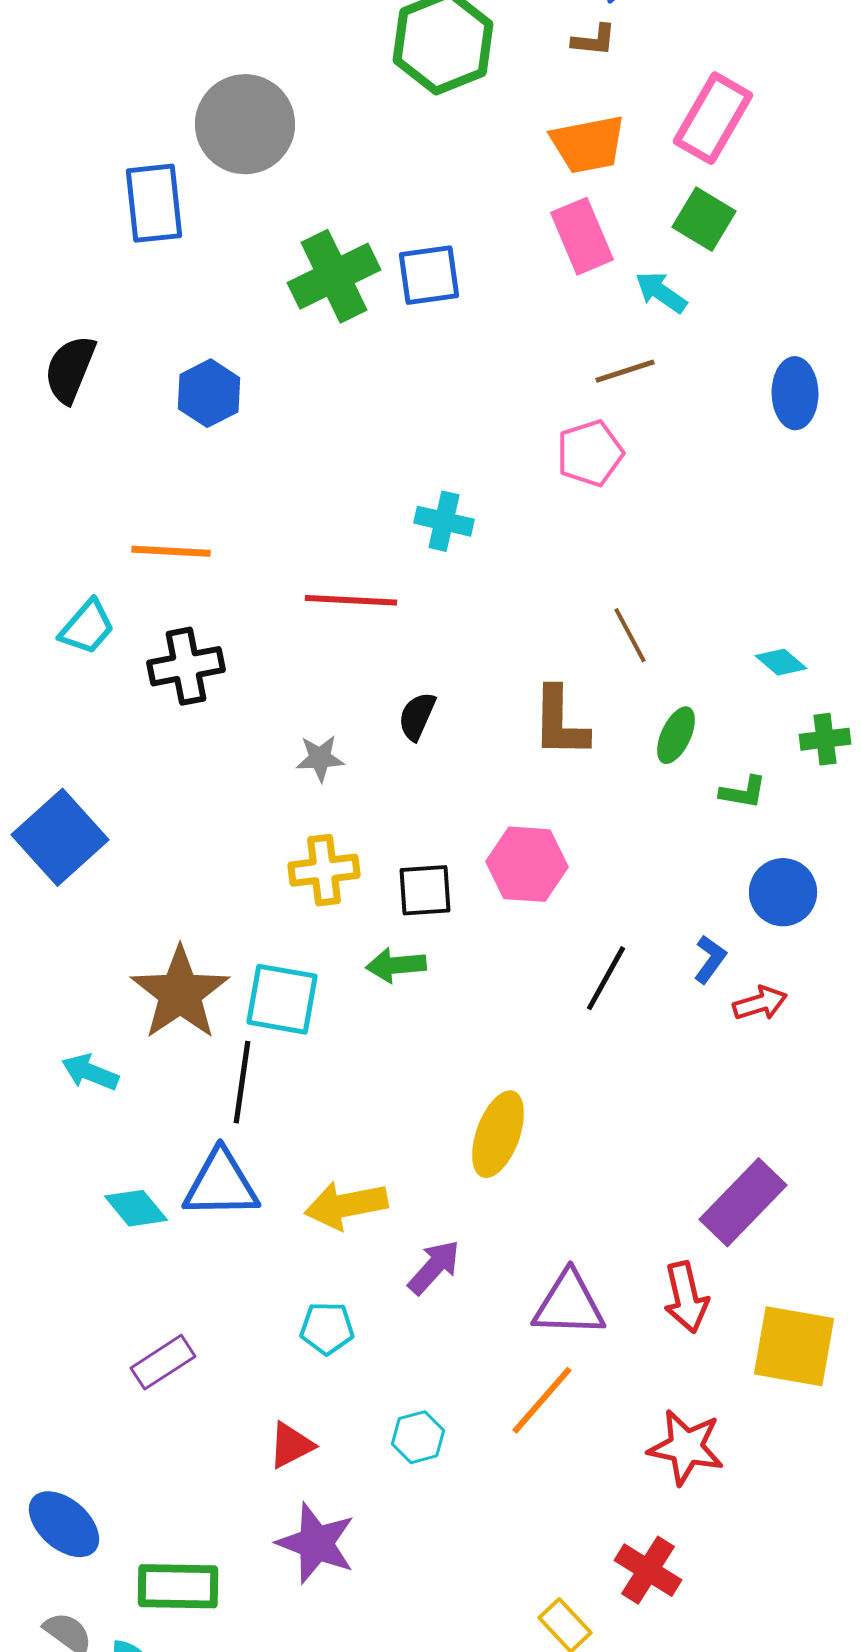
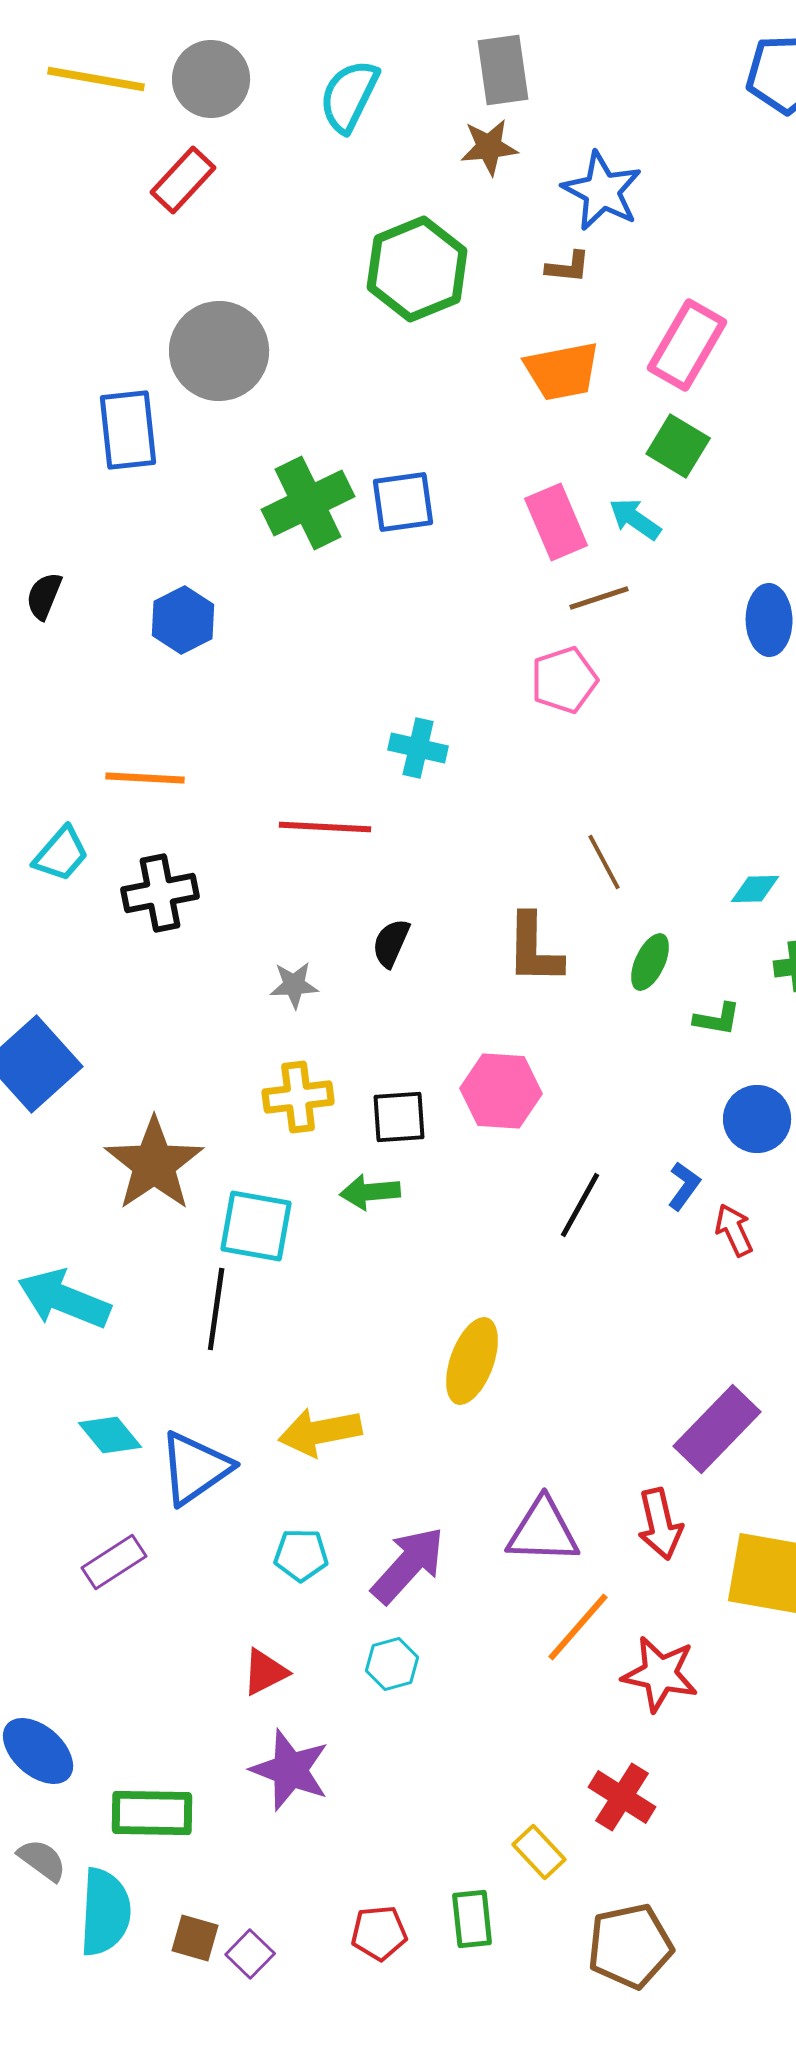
pink rectangle: (582, 236) -> (556, 522), moved
black semicircle: (70, 369) -> (44, 596), size x0.7
cyan diamond: (781, 662) -> (755, 889), turned -42
brown star: (180, 993) -> (154, 1164), moved
red arrow: (760, 1003) -> (734, 1230), turned -98
cyan arrow: (90, 1072) -> (64, 1299), size x1.6
blue triangle: (221, 1184) -> (195, 1468), moved, turned -34
purple arrow: (434, 1267) -> (408, 1565), moved, size x1.4
purple rectangle: (163, 1362) -> (114, 1562), moved
orange line: (542, 1400) -> (578, 1627), moved

